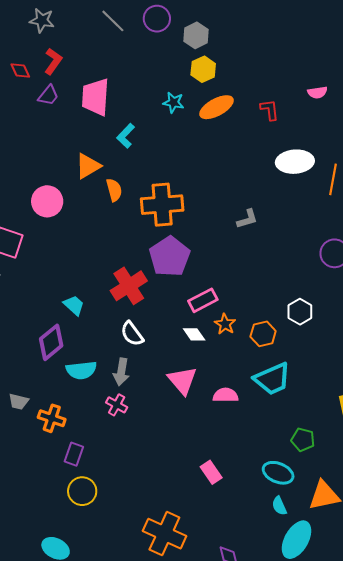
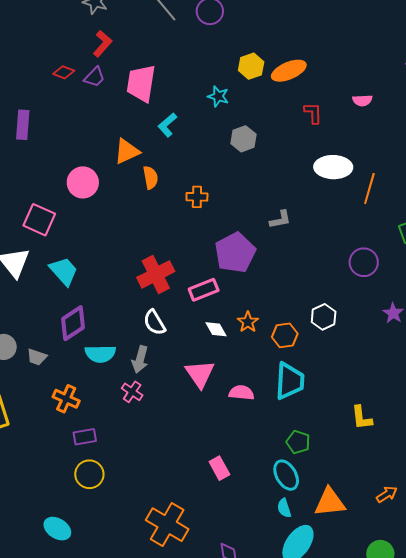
gray hexagon: (196, 35) -> (243, 139), moved
red diamond: (20, 71) -> (64, 72), moved, turned -50
orange ellipse: (217, 107) -> (289, 71), moved
orange cross: (162, 205) -> (197, 197), size x0.5
purple pentagon: (170, 257) -> (235, 253), moved
pink rectangle: (203, 300) -> (204, 290), moved
cyan trapezoid: (74, 305) -> (64, 271), moved, size x1.4
cyan trapezoid: (272, 379) -> (290, 381), turned -69
gray trapezoid: (19, 402) -> (37, 357), moved
green pentagon: (303, 440) -> (298, 442), moved
purple rectangle: (74, 454) -> (85, 437), turned 55
cyan ellipse: (278, 473) -> (286, 475), turned 32

